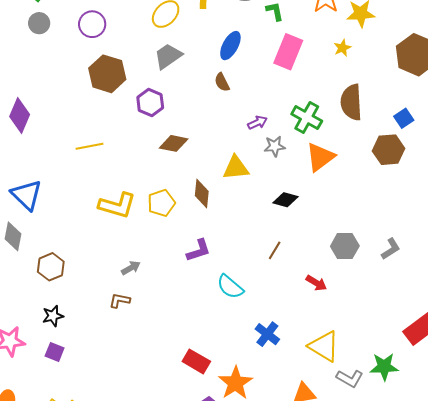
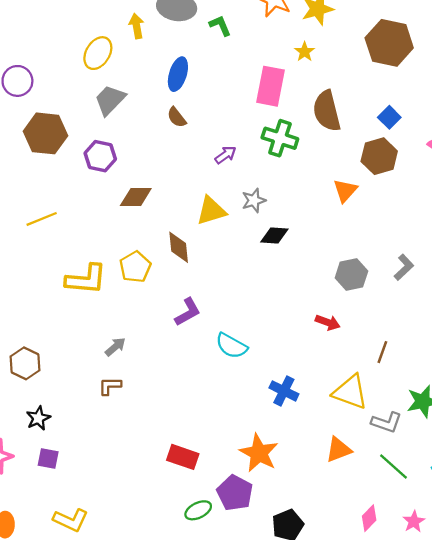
pink rectangle: (288, 52) -> (270, 86), moved
gray star: (275, 146) -> (254, 200), moved
orange triangle: (320, 157) -> (345, 191), moved, size x0.7
brown line: (275, 250) -> (382, 352), moved
red rectangle: (196, 361) -> (183, 457), moved

